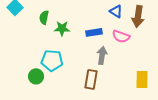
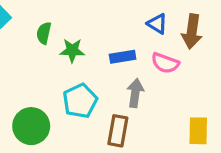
cyan pentagon: (52, 60) -> (80, 101), moved, turned -30
green circle: (36, 76) -> (31, 126), size x1.5

